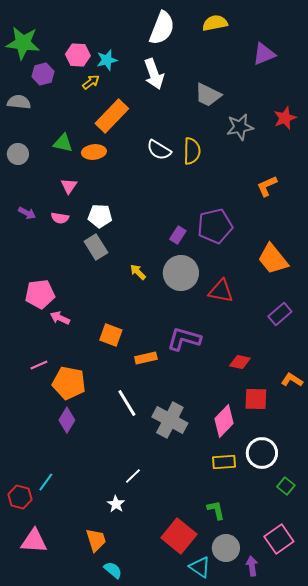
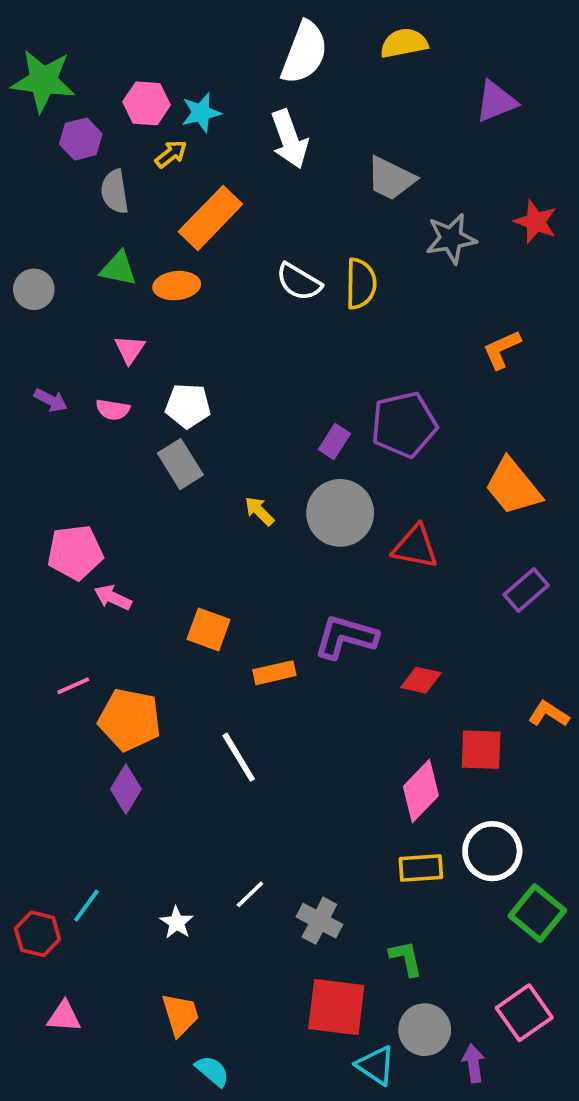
gray semicircle: (19, 102) -> (115, 192), moved, turned -105
red star: (285, 118) -> (536, 222), turned -30
red diamond: (240, 362) -> (421, 680), moved
gray cross: (170, 420) -> (319, 921), moved, size x0.7
green square: (286, 486) -> (537, 913), size x1.6
white star: (116, 504) -> (177, 923), moved
red square: (179, 536) -> (336, 1007), turned -32
pink triangle: (34, 541) -> (64, 1016), size x0.7

